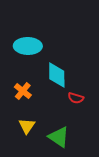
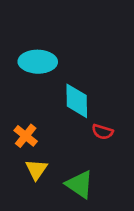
orange cross: (23, 91) -> (26, 136), moved

